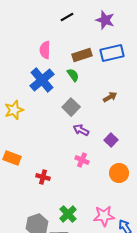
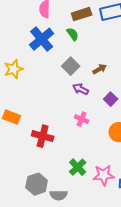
brown arrow: (110, 97) -> (100, 69), moved
red cross: (43, 177) -> (43, 136), size x1.5
green cross: (68, 214) -> (78, 167), moved

